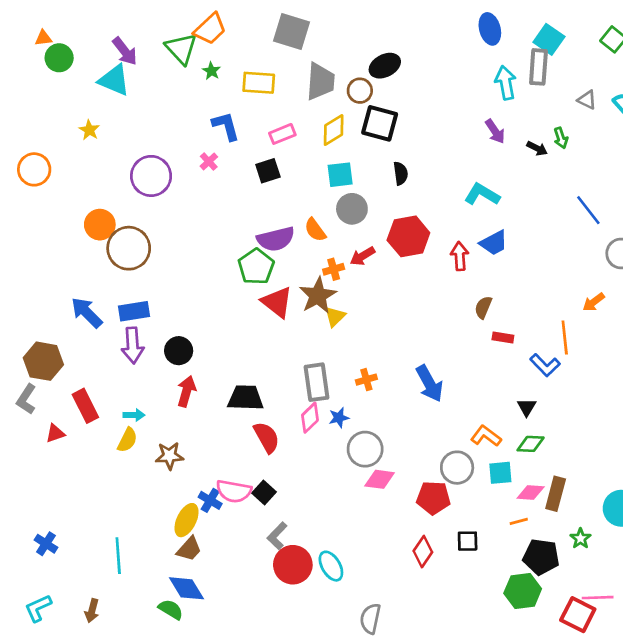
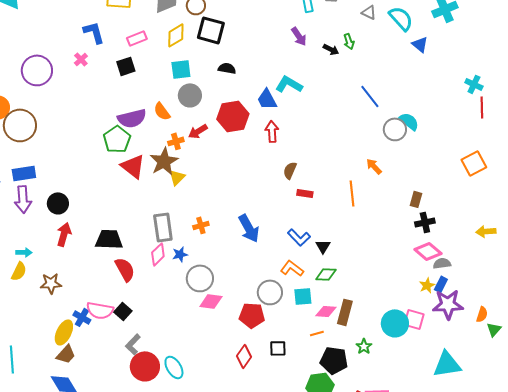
black semicircle: (401, 173) -> (227, 68), turned -72
blue trapezoid: (494, 243) -> (267, 99), moved, turned 90
orange arrow: (594, 302) -> (374, 166), turned 84
blue L-shape: (545, 365) -> (299, 237), moved

